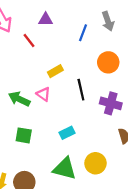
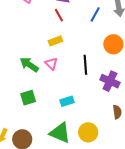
red line: (29, 40) -> (59, 15), moved
yellow rectangle: (55, 71) -> (55, 41), moved
green square: (24, 135) -> (28, 98), turned -35

